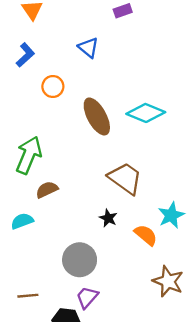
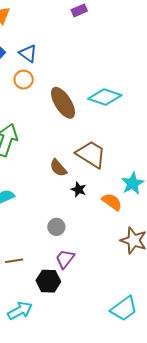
blue triangle: (88, 48) -> (28, 53), moved
brown semicircle: (47, 190) -> (58, 168), moved, turned -102
gray circle: (80, 260) -> (56, 227), size x0.6

